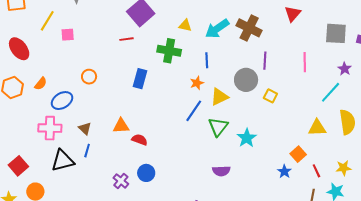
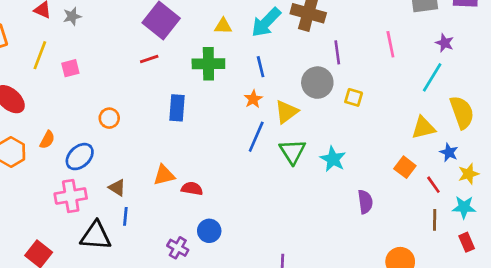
black triangle: (63, 161) -> (96, 236), turned 30
purple semicircle: (221, 171) -> (365, 202), moved, turned -84
blue star: (284, 171) -> (449, 152), moved

